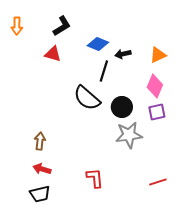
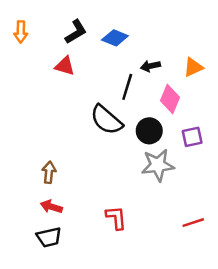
blue diamond: (98, 44) -> (115, 38), moved
pink diamond: (155, 86) -> (170, 99), moved

